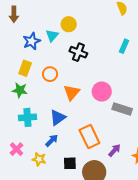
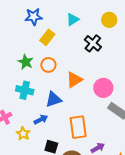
yellow circle: (69, 24) -> (109, 20), moved
blue star: (32, 41) -> (34, 17), moved
yellow rectangle: (25, 68) -> (47, 37), moved
orange circle: (50, 74) -> (48, 65), moved

